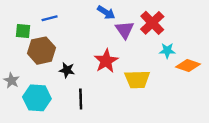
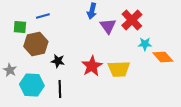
blue arrow: (106, 12) -> (92, 11), turned 70
red star: (106, 61) -> (92, 66), moved
orange diamond: (188, 66) -> (163, 57), turned 30
black line: (81, 99) -> (60, 89), moved

